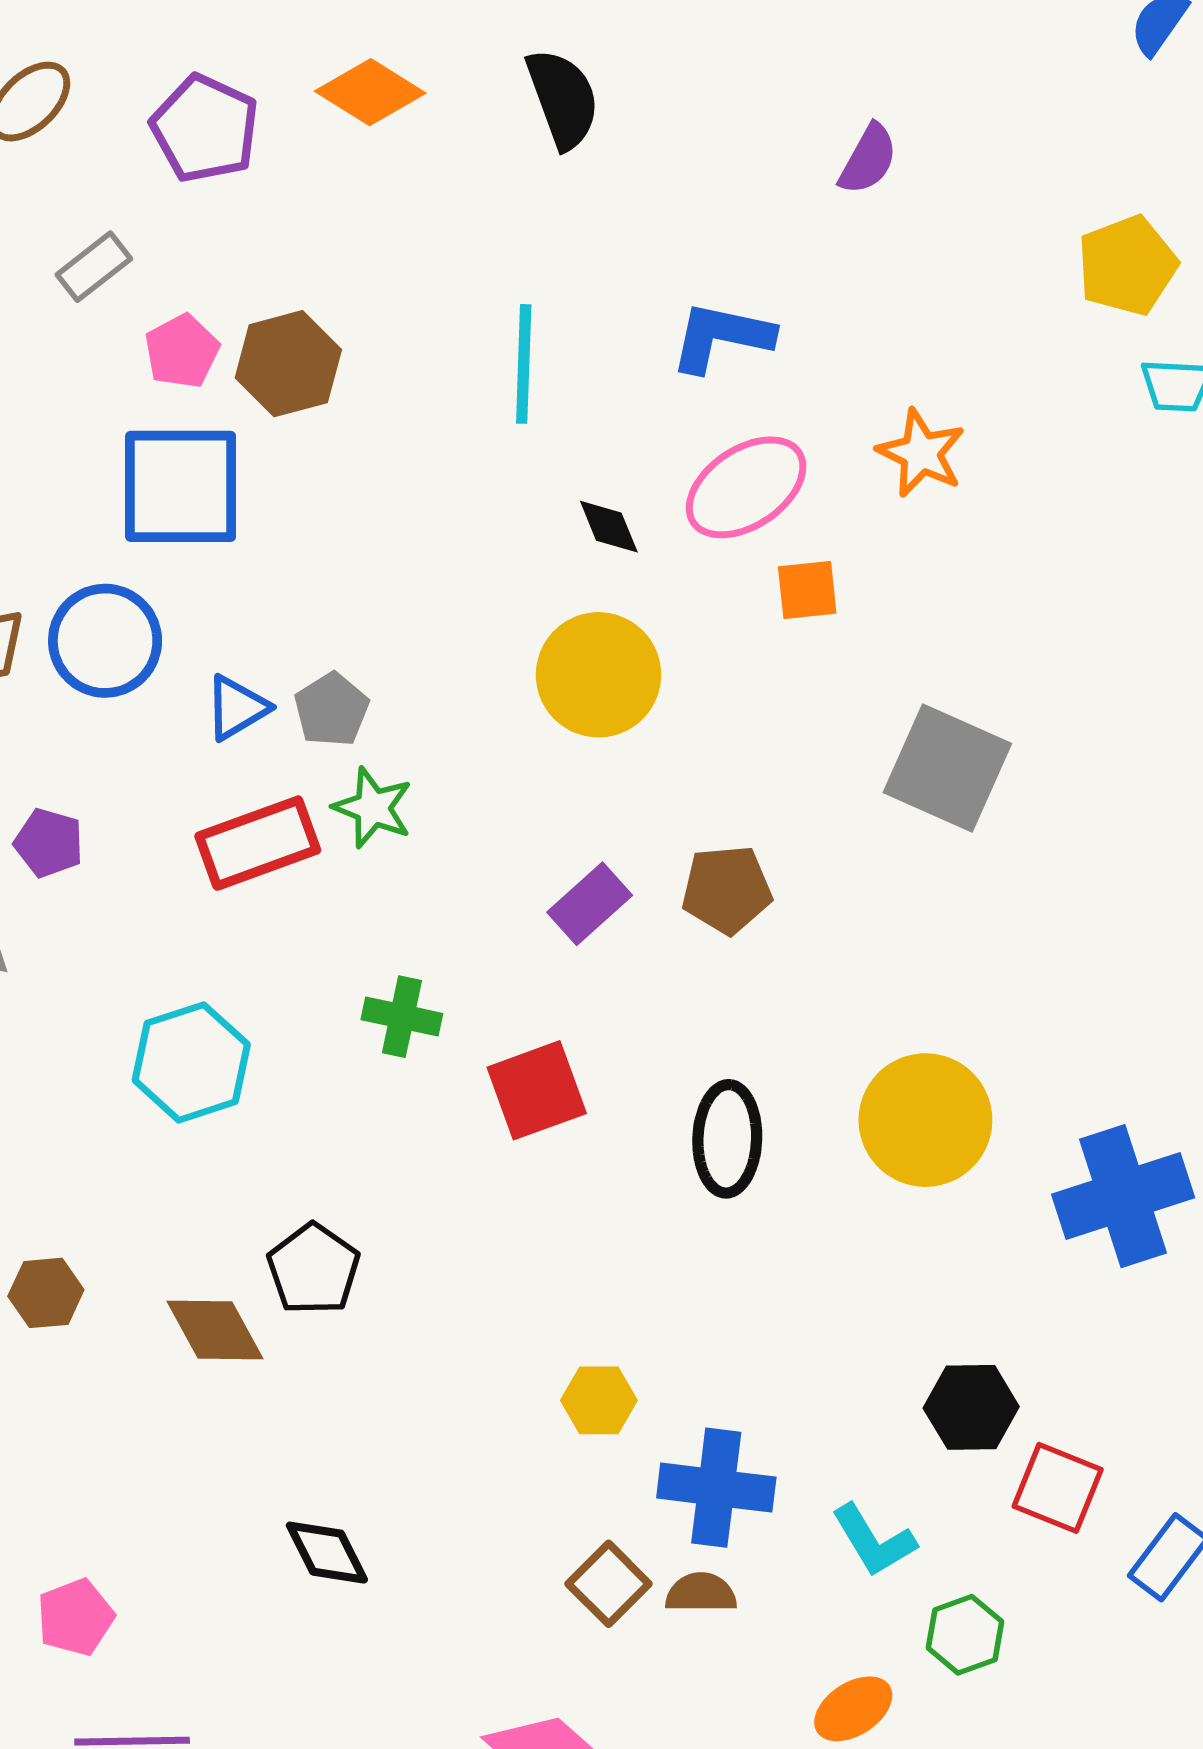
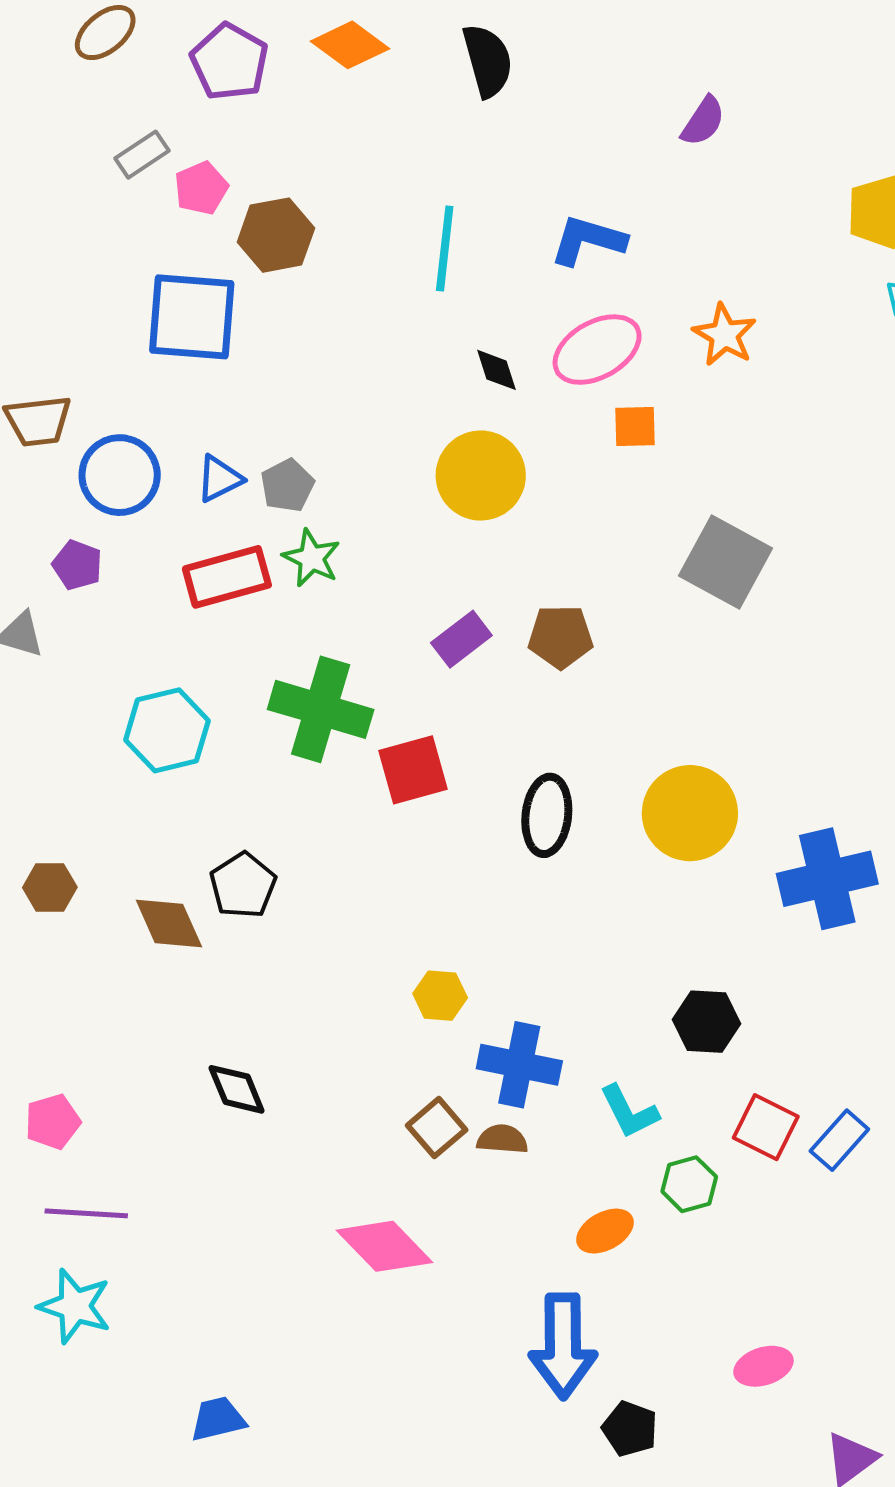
pink pentagon: (182, 351) -> (201, 188), moved
blue circle: (105, 641) -> (120, 475), moved
green cross: (402, 1017) -> (321, 709), size x1.8
red square: (1058, 1488) -> (766, 1127), moved

